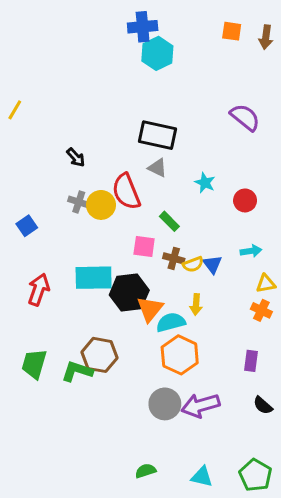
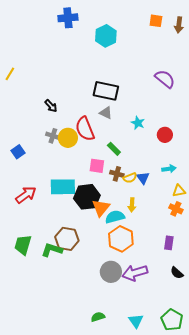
blue cross: (143, 27) -> (68, 18), moved
red arrow: (39, 290) -> (26, 195), turned 35
cyan triangle: (202, 477) -> (136, 321), turned 42

